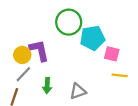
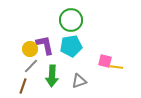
cyan pentagon: (92, 38) -> (71, 46), moved
pink square: (112, 54) -> (105, 61), moved
green arrow: (47, 86) -> (52, 76), size x1.5

